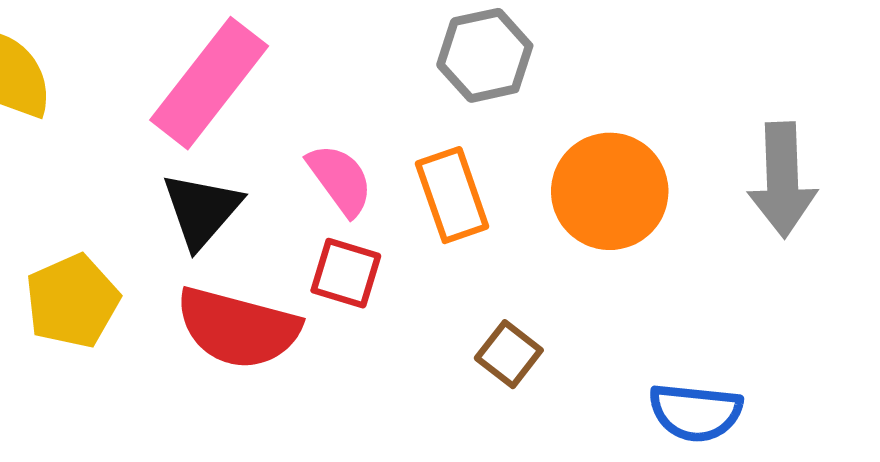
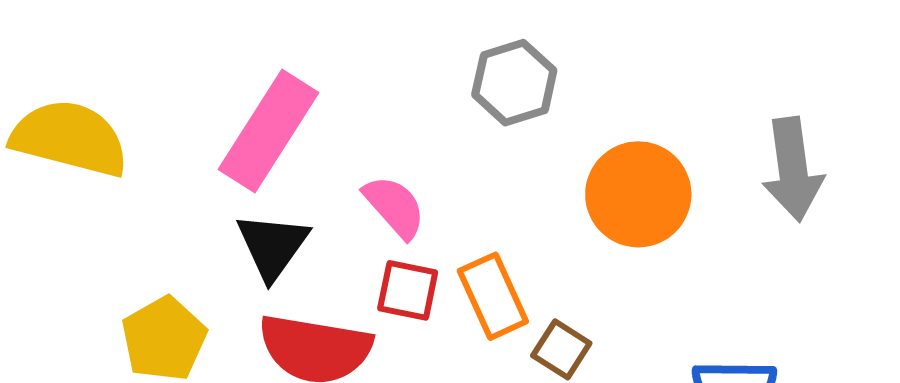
orange rectangle: (452, 195) -> (493, 296), moved

